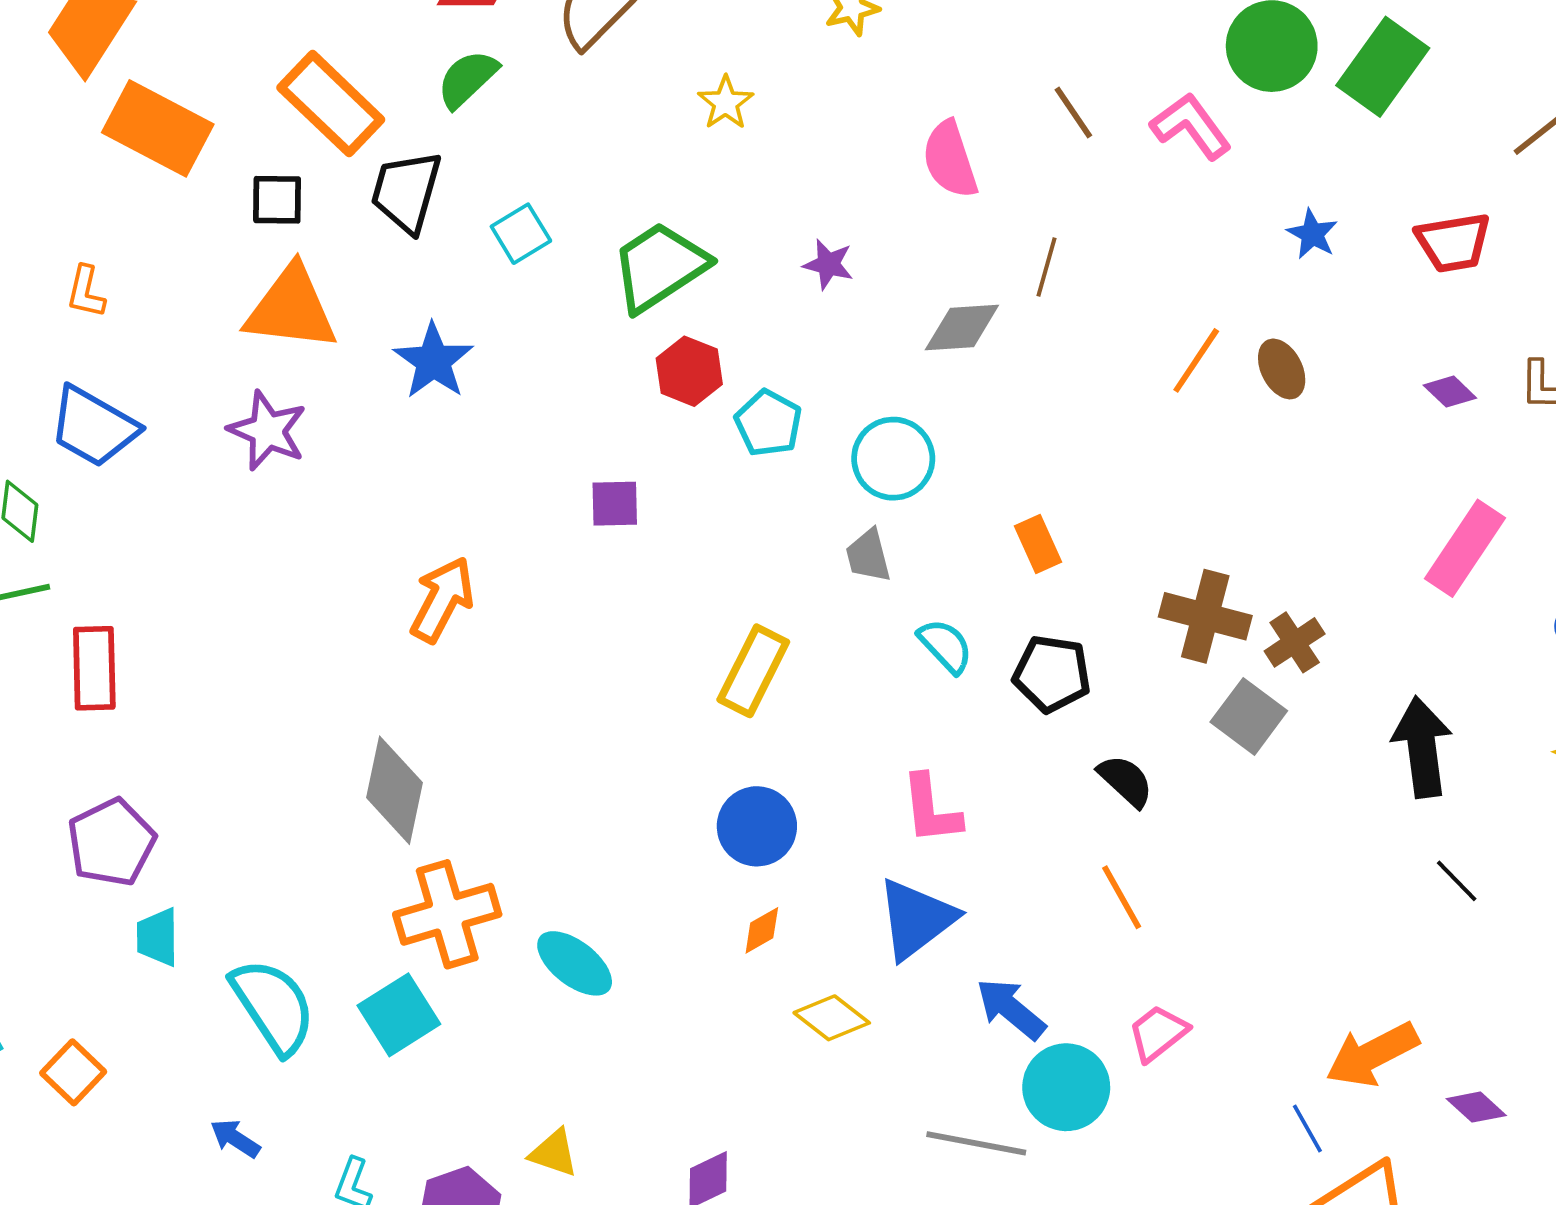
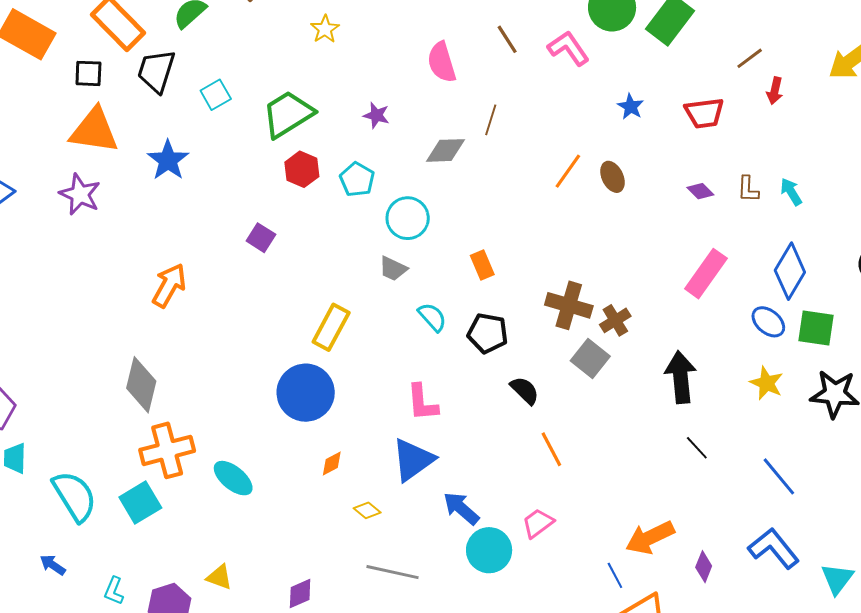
cyan pentagon: (768, 423) -> (357, 179), moved
purple square: (615, 504) -> (261, 238), turned 32
gray trapezoid: (868, 556) -> (393, 269), turned -52
blue circle: (757, 826) -> (306, 393), moved, size x1.4
orange line: (1122, 897) -> (551, 449), moved
yellow diamond: (832, 1018) -> (367, 510), size x0.7
purple diamond: (1476, 1107) -> (704, 567), turned 68
gray line: (976, 1143) -> (392, 572), moved

